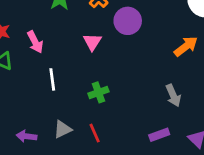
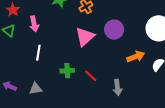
purple circle: (128, 21) -> (114, 30), moved
pink triangle: (92, 42) -> (85, 37), moved, size x1.5
red line: (95, 133) -> (91, 76), moved, turned -40

